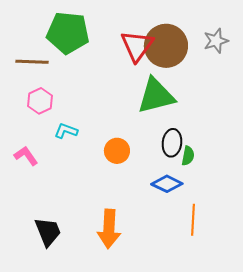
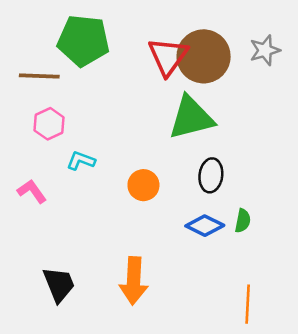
green semicircle: (188, 156) -> (243, 221), moved
orange line: (193, 220) -> (248, 304), moved

